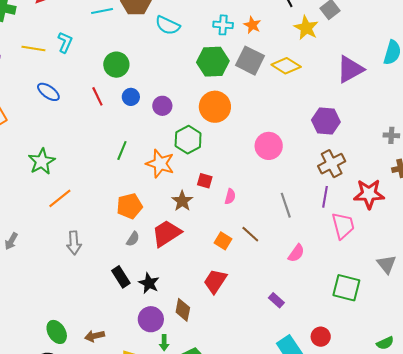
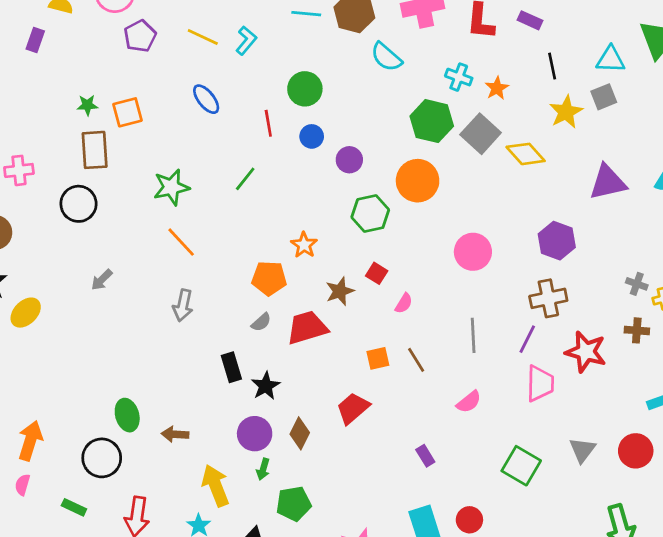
green line: (122, 151) -> (245, 179), moved
orange star: (160, 164) -> (304, 245), moved, size x0.7
orange line: (60, 198) -> (181, 242), turned 70
orange square: (223, 241) -> (378, 358), turned 30

